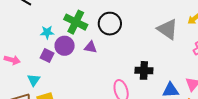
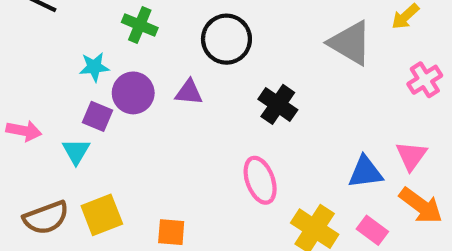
green cross: (76, 22) -> (140, 25), moved, size x0.7
black cross: (144, 70) -> (278, 104), moved, turned 36
cyan triangle: (34, 80) -> (76, 151), moved

